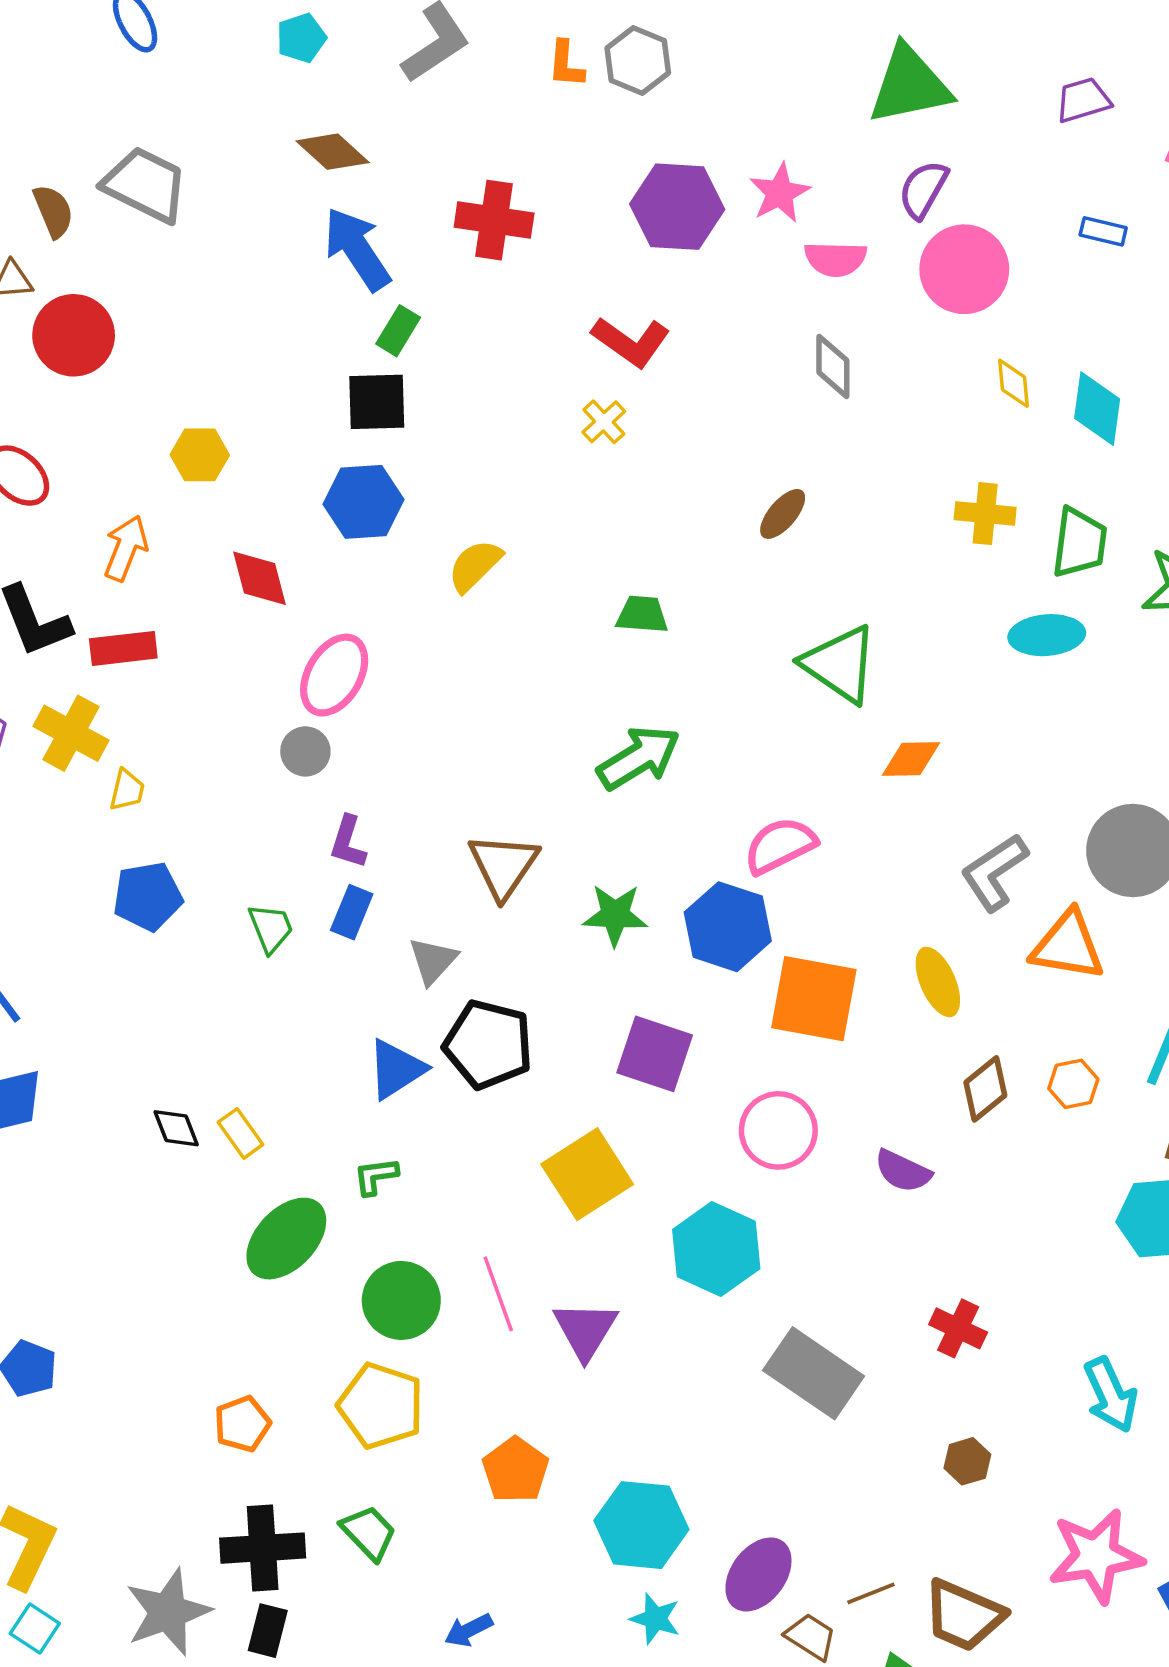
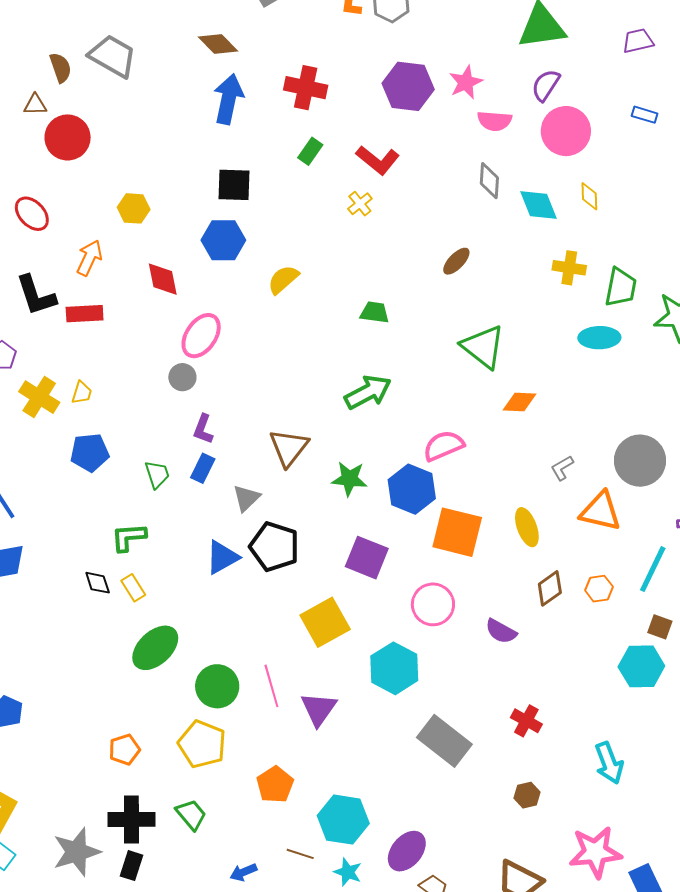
blue arrow: (357, 249) -> (228, 99), turned 42
green rectangle: (398, 331) -> (310, 151), moved
cyan diamond: (1097, 409) -> (538, 205), moved, turned -33
yellow cross: (71, 733) -> (39, 397), moved
gray L-shape: (994, 872) -> (562, 468), size x0.6
green L-shape: (376, 1176) -> (129, 537), moved, size x1.4
brown line: (871, 1593) -> (300, 854), moved, turned 36

